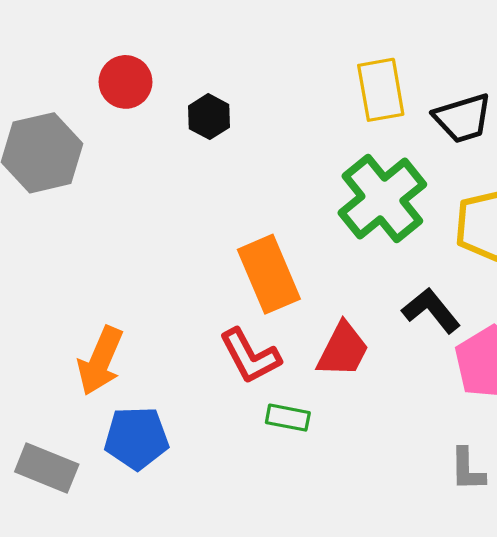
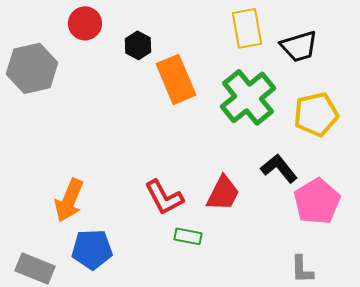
orange rectangle: (269, 274) -> (176, 79), moved

